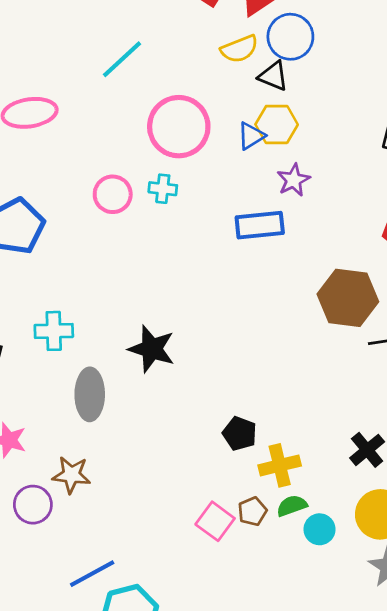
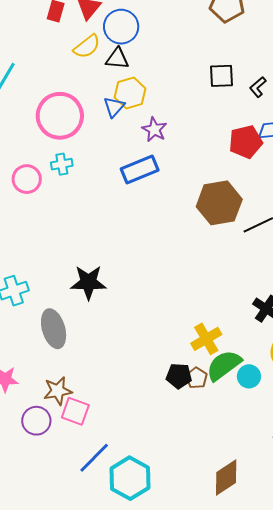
black pentagon: (240, 434) -> (179, 376), moved
green semicircle: (292, 506) -> (224, 365), size x1.6
pink square: (215, 521) -> (75, 411), moved

